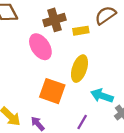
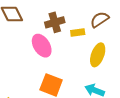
yellow ellipse: (79, 69) -> (98, 55), moved

